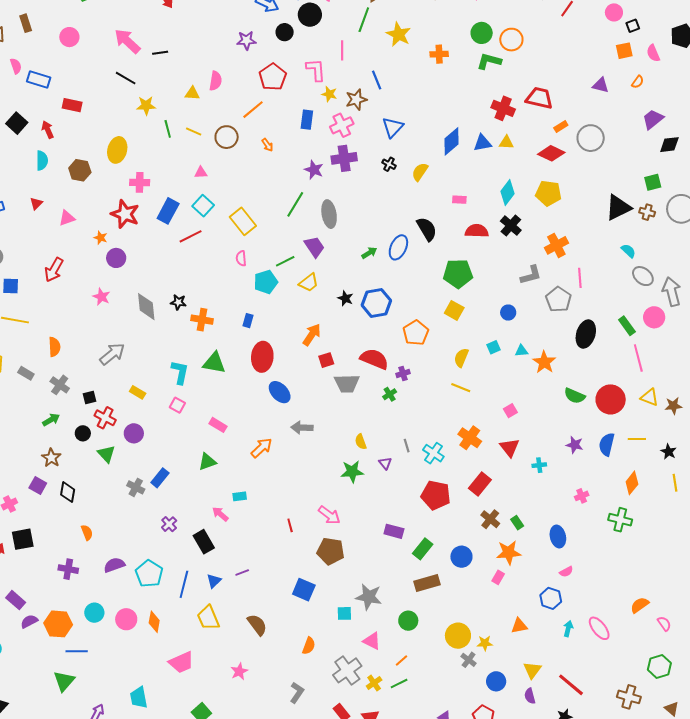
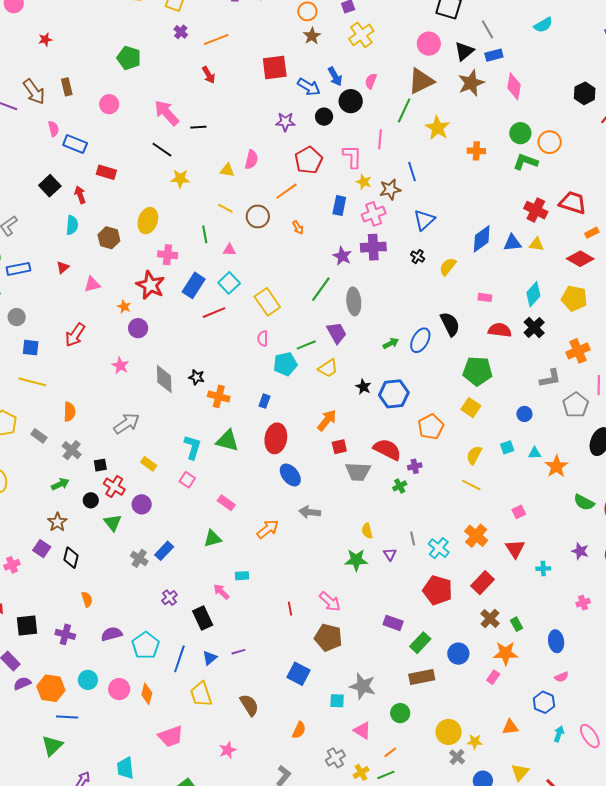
green line: (168, 129) -> (205, 234), moved
black square: (23, 539) -> (27, 626), moved
gray cross: (347, 670) -> (335, 758), size x0.7

